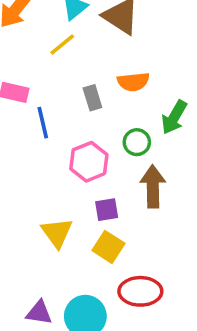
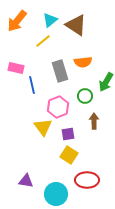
gray rectangle: (92, 98) -> (60, 71), size x1.5
brown arrow: (153, 187) -> (94, 121), size x0.7
yellow triangle: (57, 233) -> (43, 127), moved
purple triangle: (39, 313) -> (26, 181), moved

